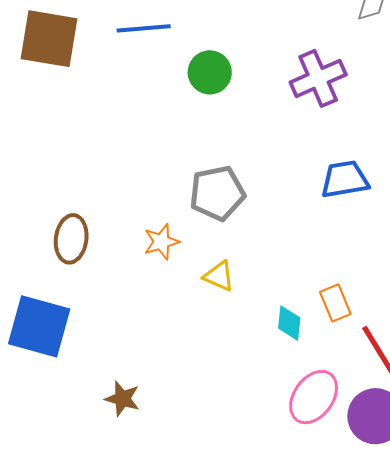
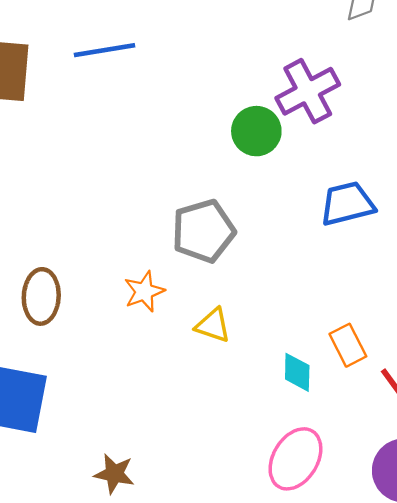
green circle: (210, 72) -> (256, 131), moved
pink ellipse: (314, 397) -> (295, 459), moved

